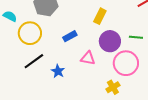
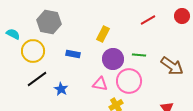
blue rectangle: (70, 36) -> (73, 54), turned 40
pink triangle: (88, 58) -> (100, 84), moved

